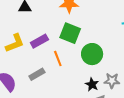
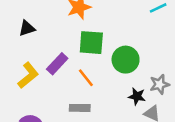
gray rectangle: (37, 74) -> (80, 108), moved, turned 49

